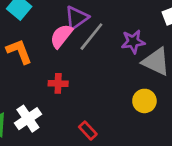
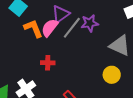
purple star: (133, 42) -> (90, 23), moved
orange L-shape: (19, 51) -> (33, 28), moved

